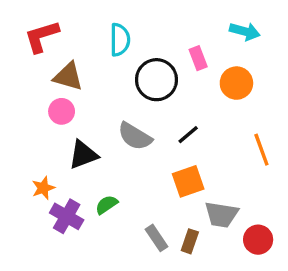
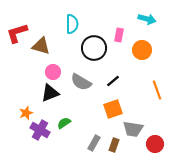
red L-shape: (42, 36) -> (17, 33), moved
pink rectangle: (198, 58) -> (119, 35), turned 32
pink circle: (62, 111) -> (53, 72), moved
gray rectangle: (156, 238) -> (94, 143), turned 63

